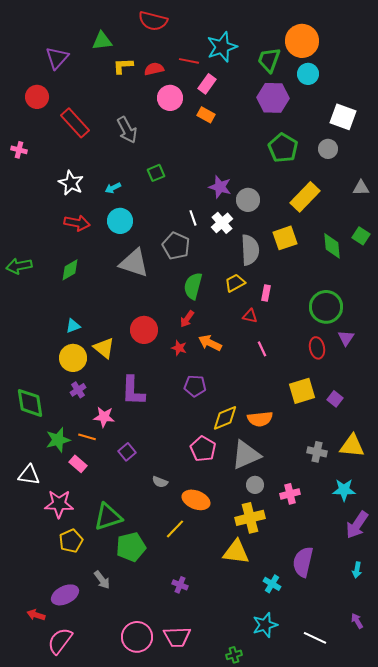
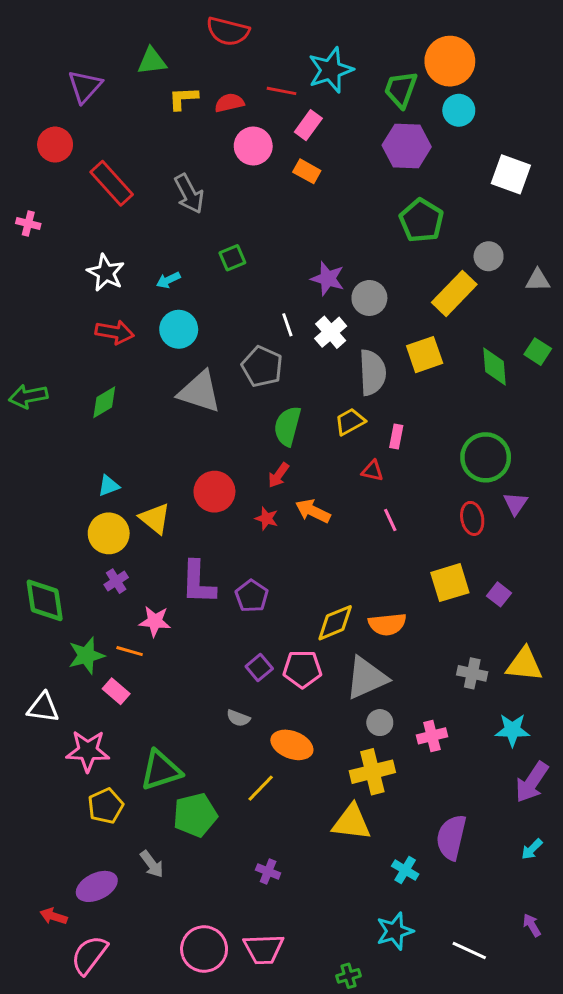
gray circle: (328, 149) -> (489, 256), moved
purple pentagon: (195, 386) -> (252, 596), moved, turned 30
pink pentagon: (203, 449) -> (302, 669), turned -30
purple square: (127, 452) -> (259, 667), moved
cyan arrow: (357, 570) -> (532, 849), turned 35

